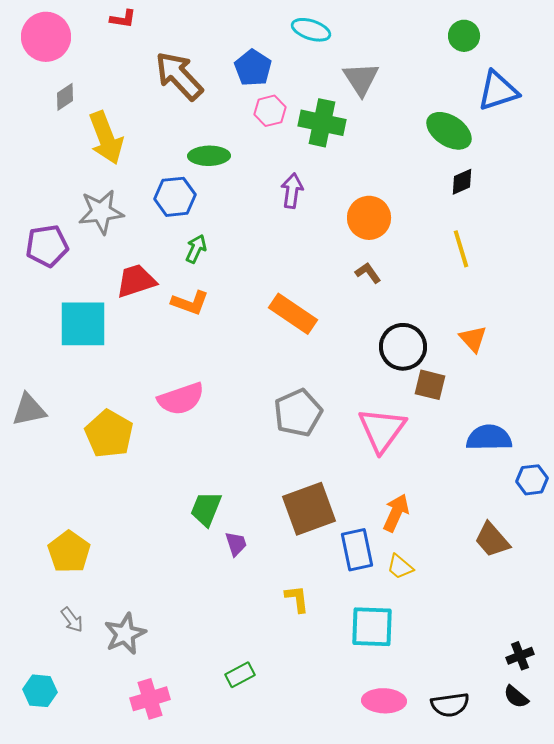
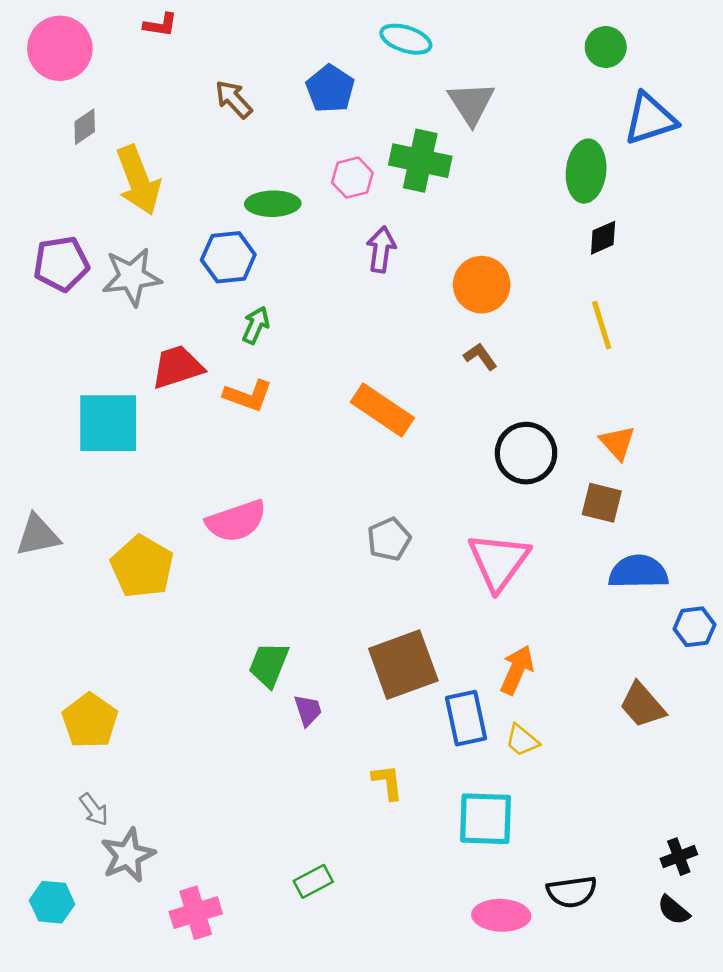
brown arrow: (179, 76) -> (234, 99), size x0.6
pink hexagon: (270, 111) -> (352, 178), moved
green ellipse: (449, 131) -> (586, 171), turned 63
purple pentagon: (47, 246) -> (61, 264), moved
brown square: (430, 385) -> (602, 503), moved
gray pentagon: (298, 413) -> (389, 539), size x0.7
gray star: (125, 634) -> (128, 855), moved
black semicircle: (450, 705) -> (572, 892), moved

